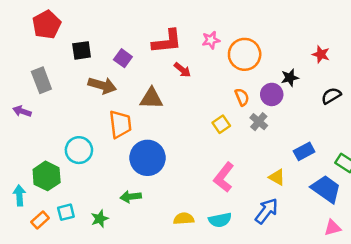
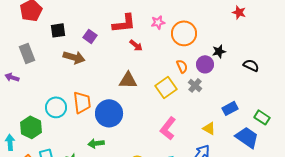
red star: (321, 54) -> (239, 12), moved
black semicircle: (331, 96) -> (251, 65), turned 56
brown triangle: (151, 98) -> (128, 80), moved
orange trapezoid: (120, 124) -> (82, 102), moved
yellow square: (221, 124) -> (166, 87), size x1.5

